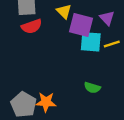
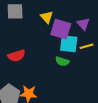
red semicircle: (32, 26) -> (17, 56), moved
green semicircle: (92, 88) -> (62, 61), moved

